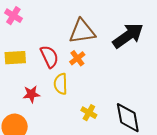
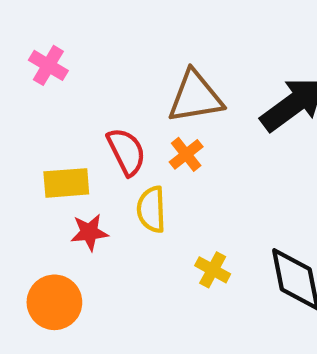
yellow rectangle: (15, 58) -> (66, 183), moved

